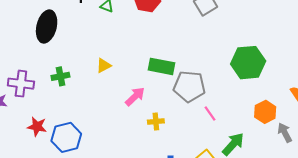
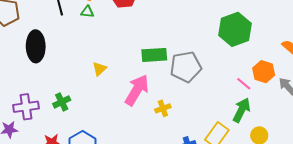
green cross: (60, 76) -> (62, 102), moved
pink arrow: (135, 96) -> (137, 90), size x1.5
pink line: (210, 114) -> (244, 84), moved

